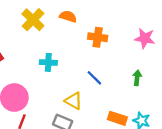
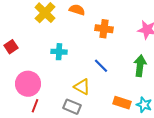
green arrow: (137, 78) -> (140, 66), size x1.5

